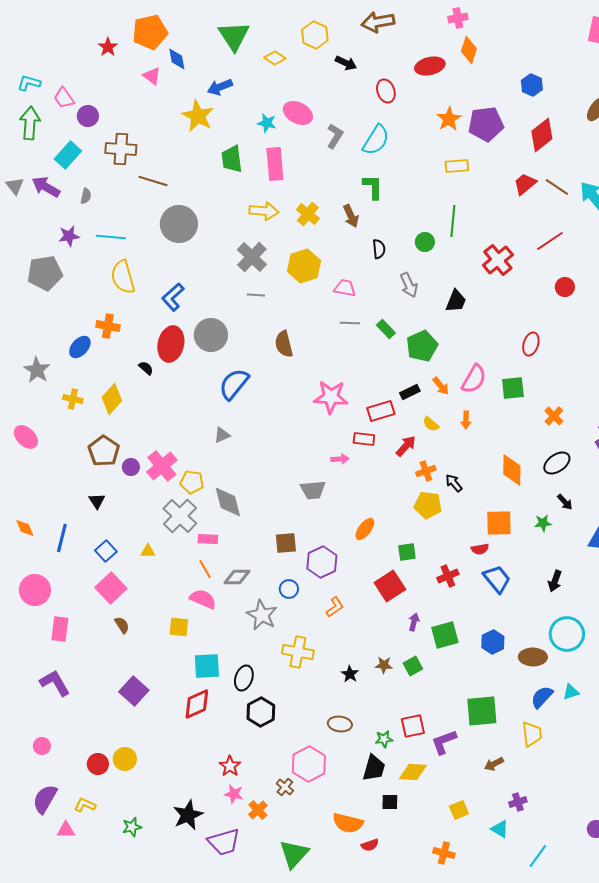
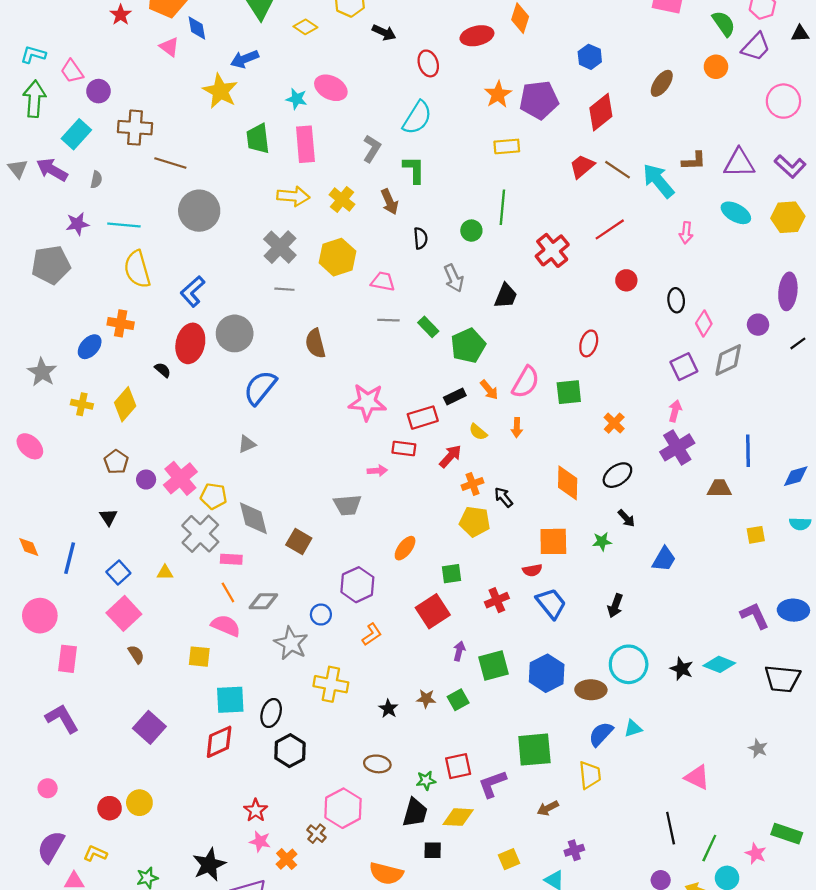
gray L-shape: (335, 136) -> (372, 149), moved
brown pentagon: (104, 451) -> (116, 462), size x0.7
brown square: (286, 543) -> (299, 541), moved, turned 35
blue hexagon: (493, 642) -> (547, 673), size x1.4

